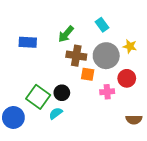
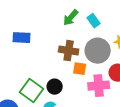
green arrow: (66, 34) -> (71, 18), moved
pink cross: (107, 92) -> (99, 86), size x1.5

